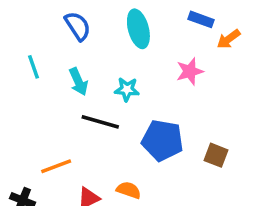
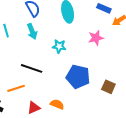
cyan arrow: (78, 82) -> (32, 31), moved
black line: (100, 122) -> (32, 68), moved

